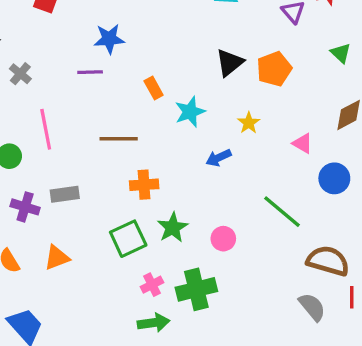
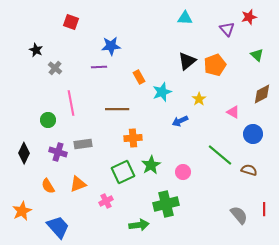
brown semicircle: (328, 261) -> (249, 170), moved, size x0.6
pink cross: (152, 285) -> (106, 201), moved

